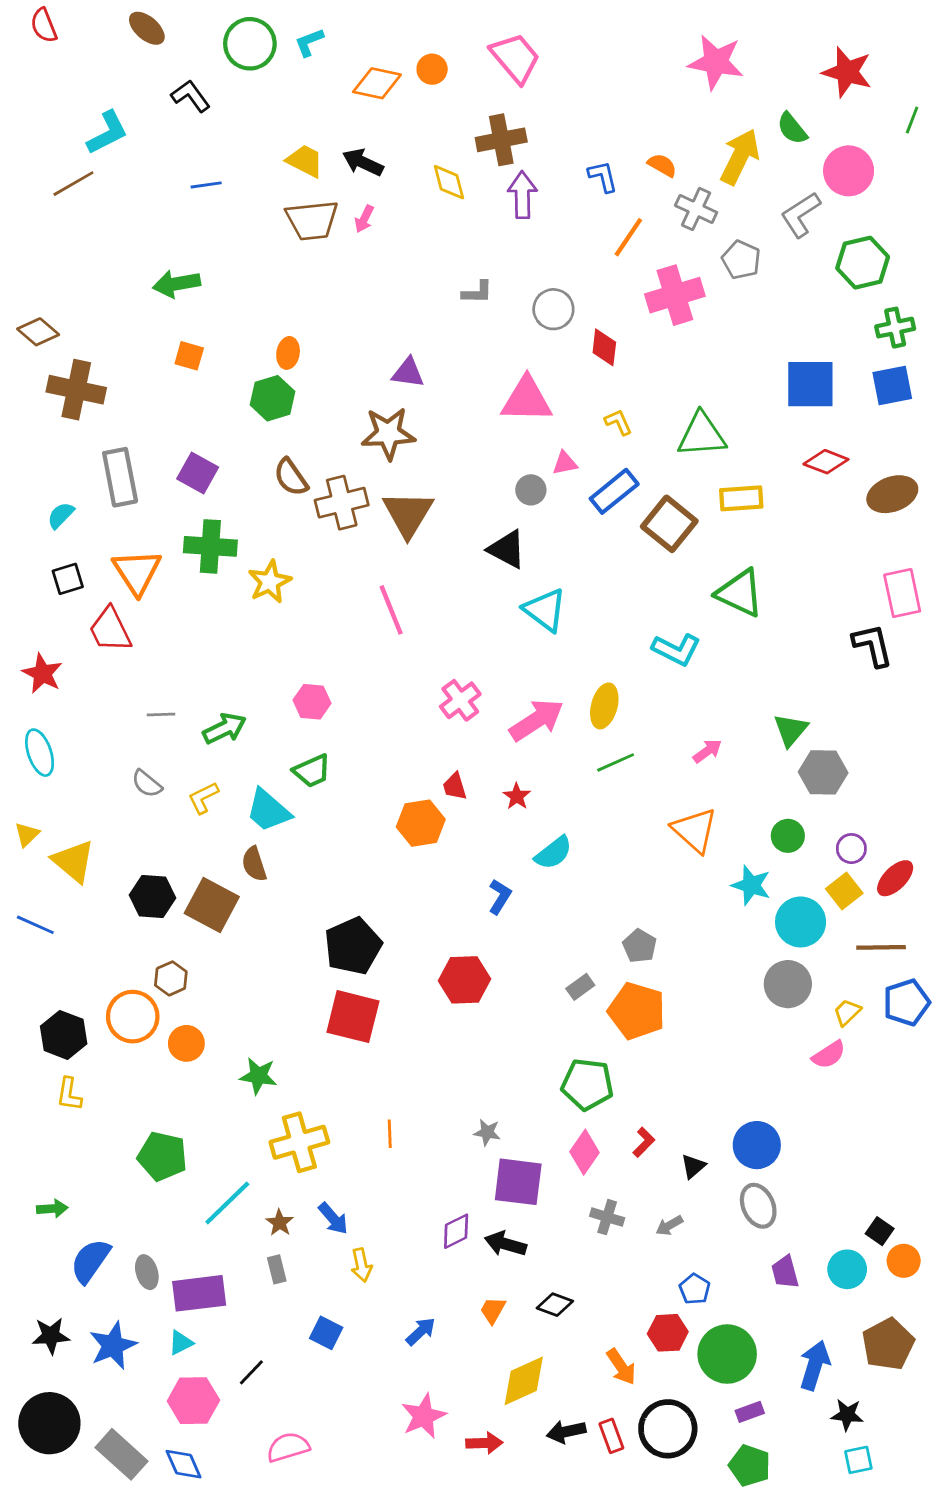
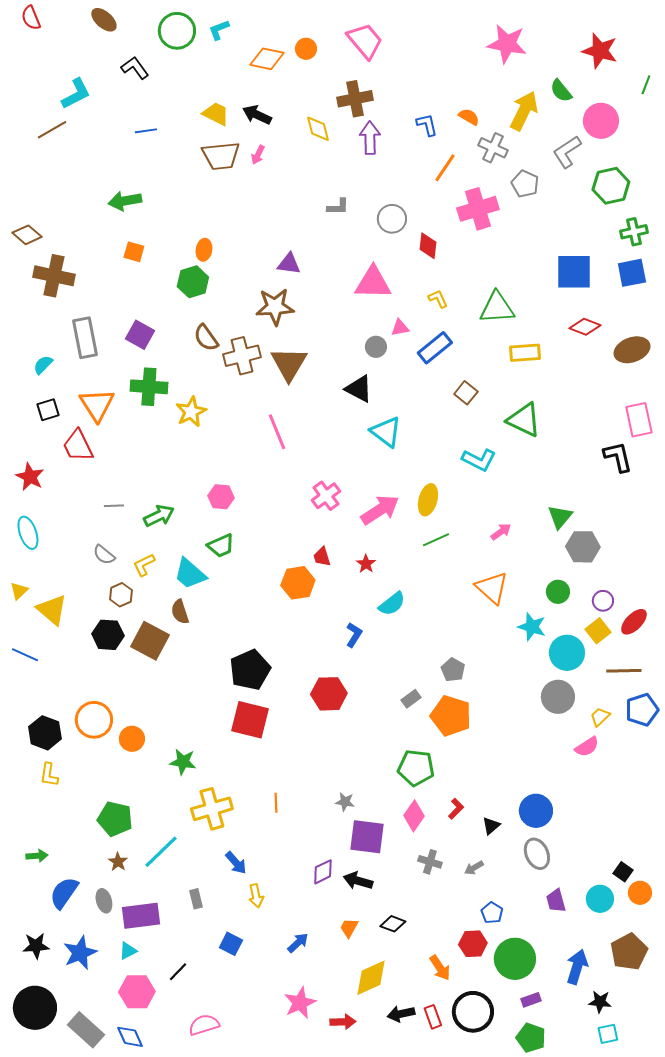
brown square: (669, 524) -> (466, 393), moved, size x0.6
brown hexagon: (171, 978) -> (121, 595), moved
brown star: (280, 1223) -> (118, 862), moved

